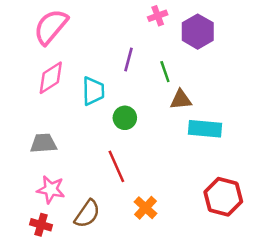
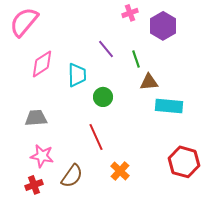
pink semicircle: (51, 27) -> (24, 22), moved
purple line: (128, 60) -> (106, 49), turned -54
red cross: (41, 225) -> (34, 185), turned -36

